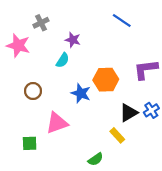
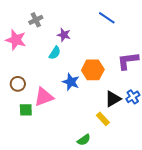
brown circle: (33, 91) -> (18, 84), moved
pink triangle: (57, 123) -> (44, 97), moved
green square: (30, 143) -> (26, 110), moved

